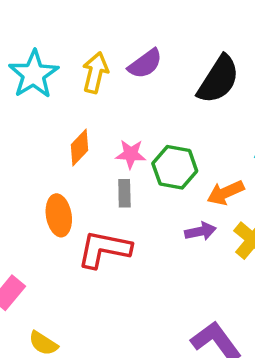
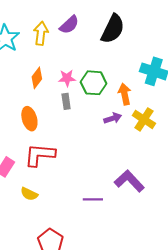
orange arrow: (225, 193) -> (125, 94), turned 110
red L-shape: (104, 249) -> (40, 155), moved

